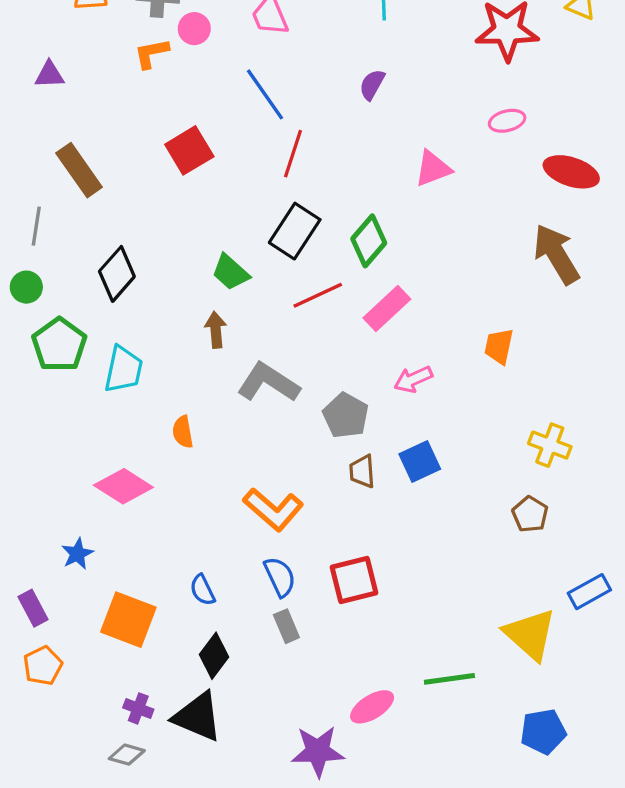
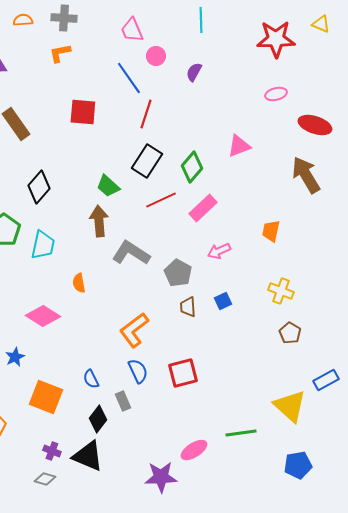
pink circle: (194, 29) -> (156, 56), moved
red square: (189, 150) -> (83, 112), turned 36
pink triangle: (433, 169) -> (239, 146), moved
brown arrow: (216, 330) -> (99, 221), size x1.4
yellow cross: (550, 445) -> (281, 291), moved
blue square: (420, 462) -> (223, 301), size x0.7
orange L-shape: (273, 509) -> (134, 330), turned 102
gray rectangle: (286, 626) -> (123, 401), moved

